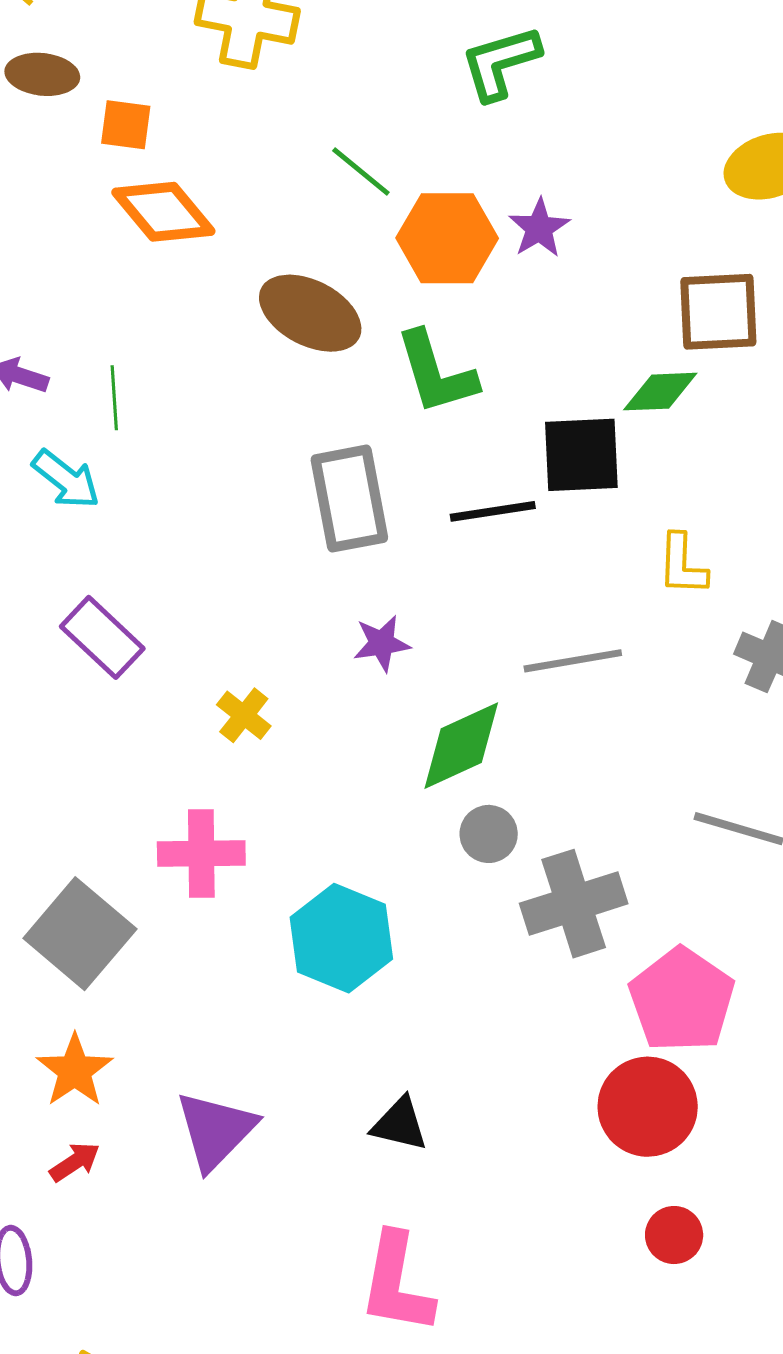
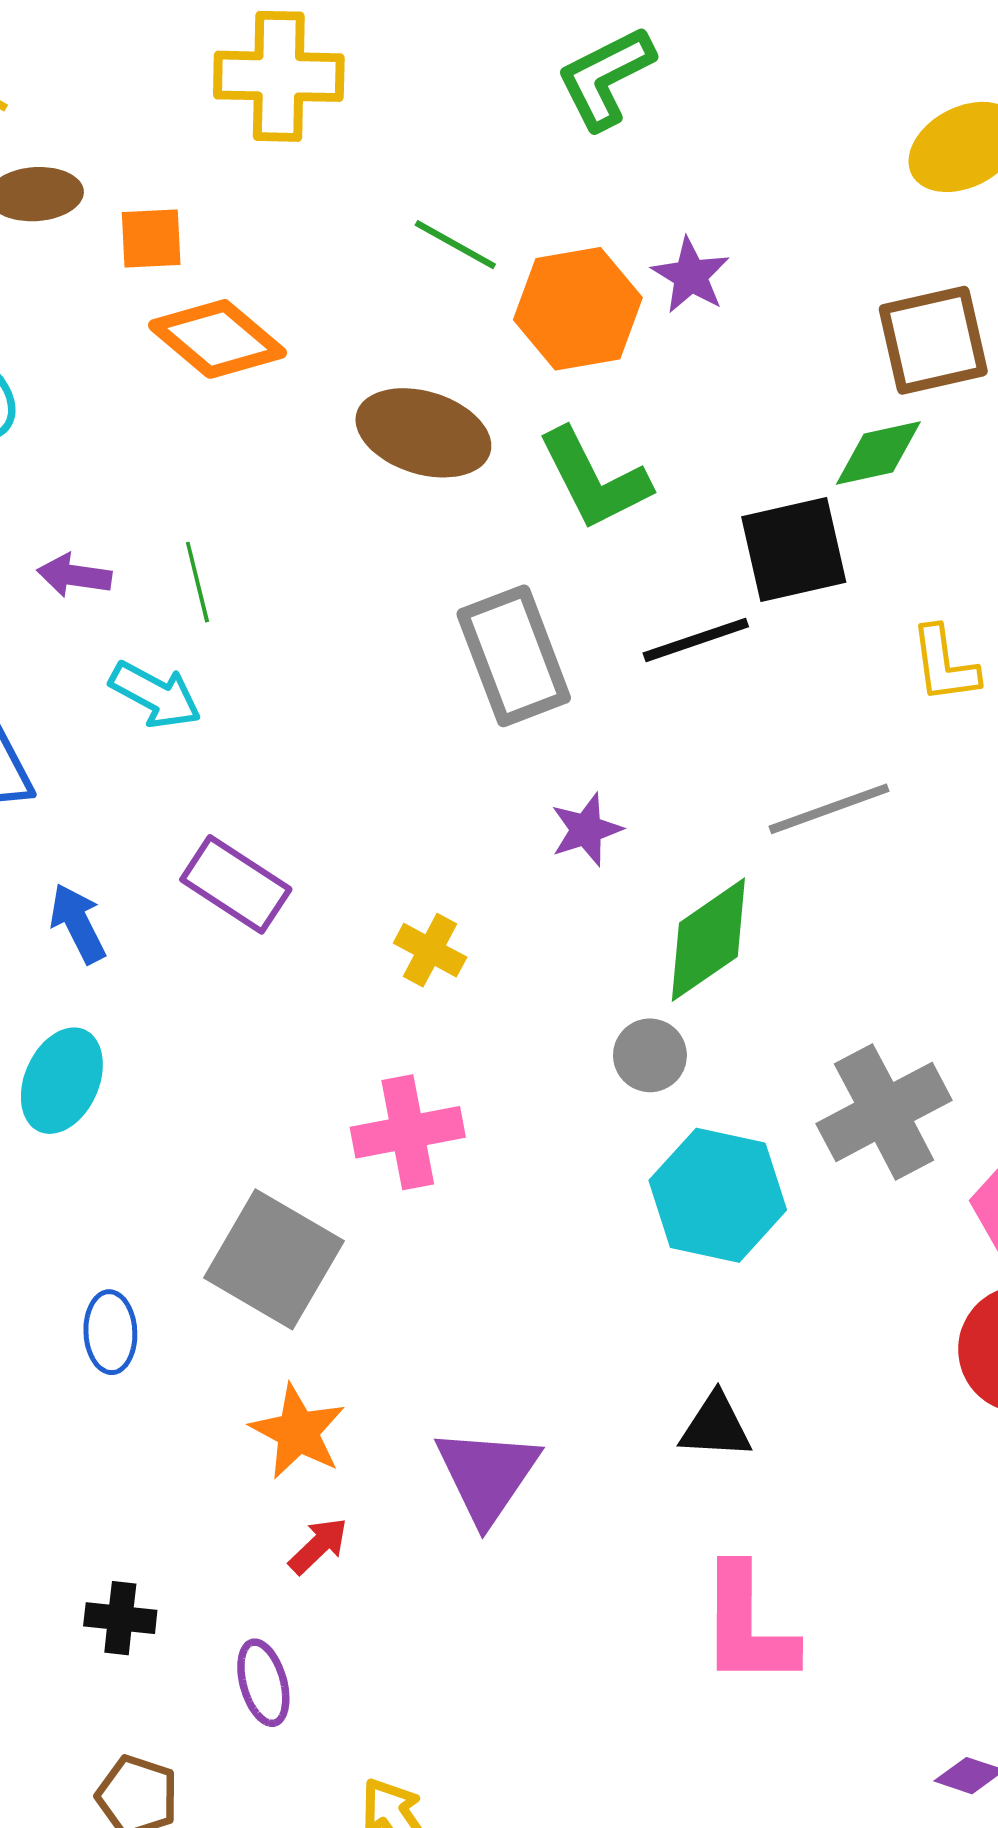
gray circle: (489, 834) -> (650, 1055), moved
cyan hexagon: (341, 938) -> (718, 1195), moved

